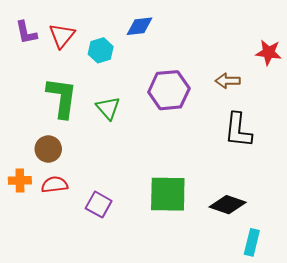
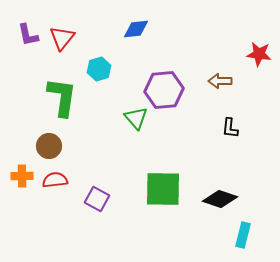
cyan hexagon: (101, 50) -> (99, 69), moved
green triangle: (108, 108) -> (136, 118), moved
black L-shape: (238, 130) -> (230, 128), size x0.6

